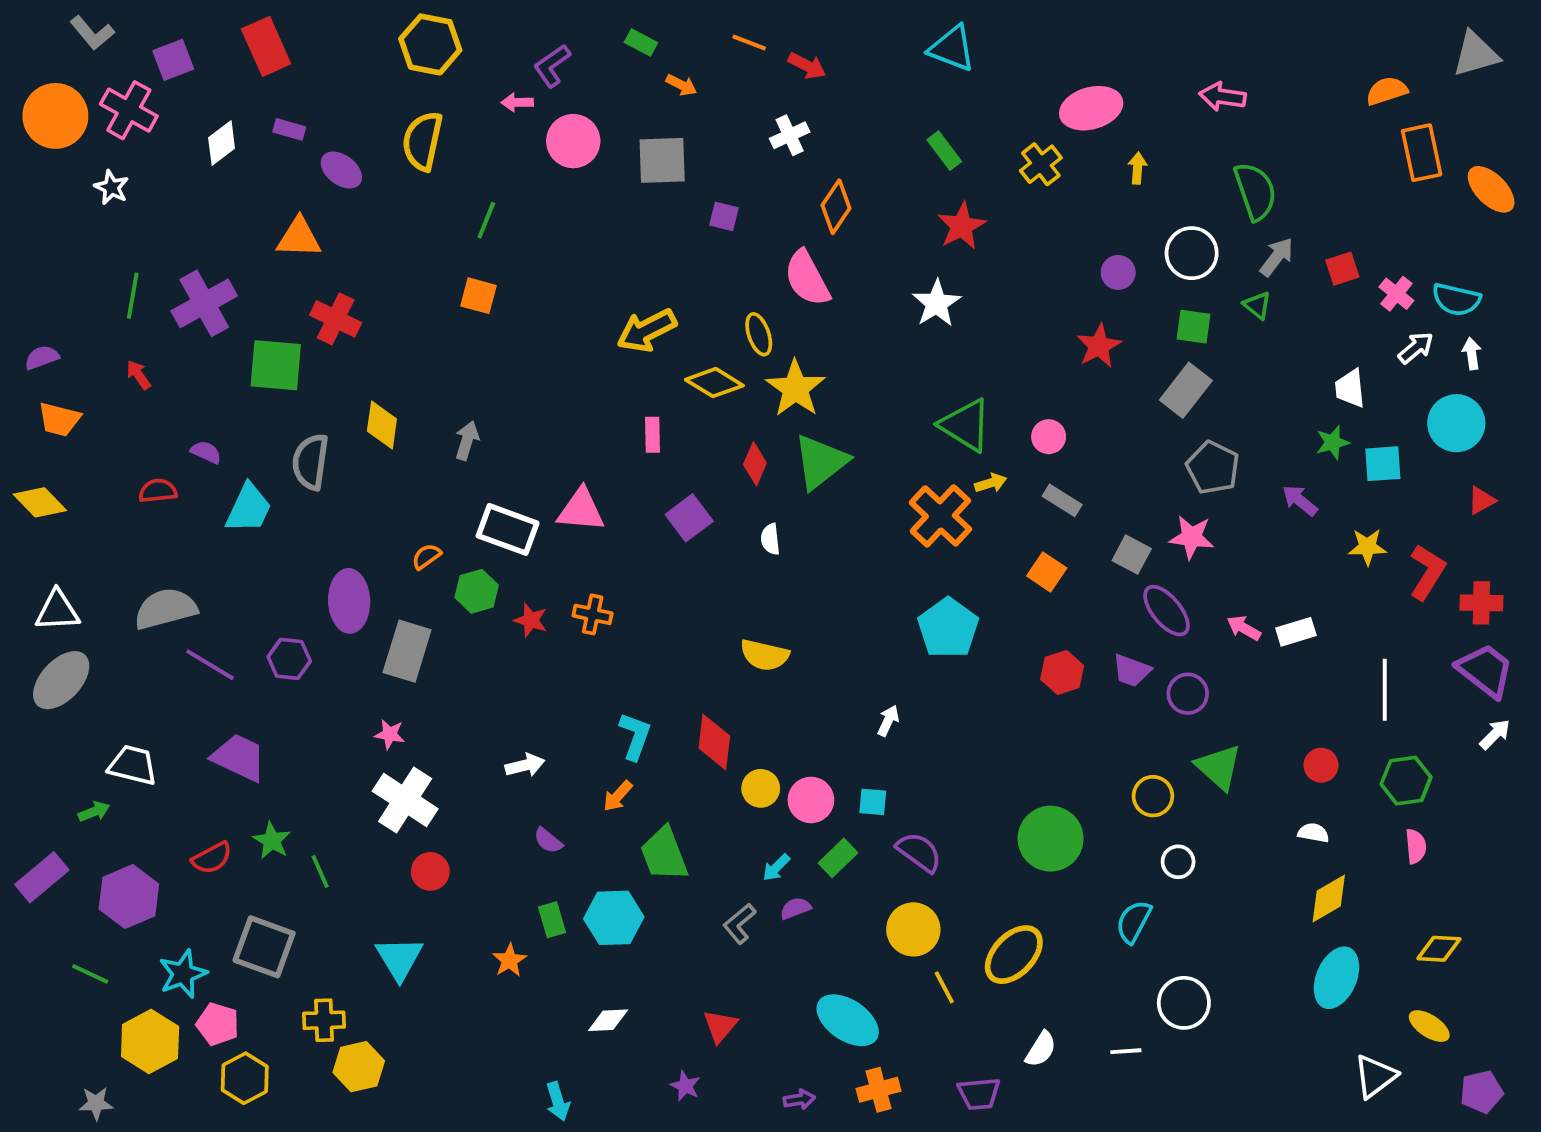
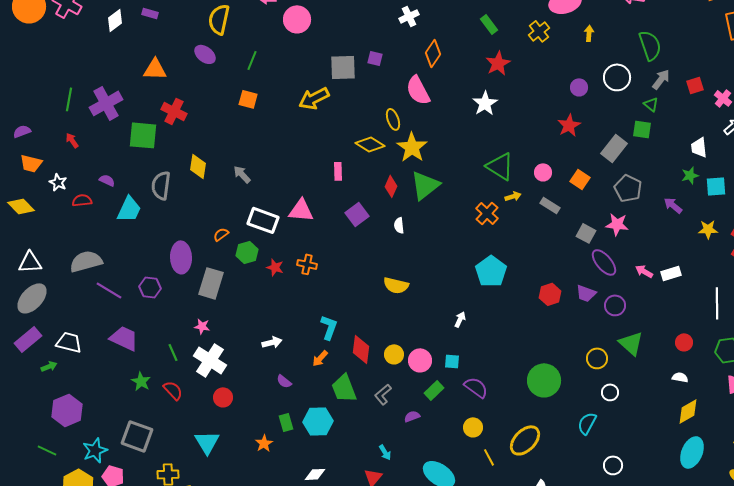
gray square: (662, 160) -> (343, 67), moved
purple ellipse: (341, 170) -> (205, 54), moved
white star: (111, 187) -> (58, 182), moved
green square: (1194, 327) -> (642, 129), moved
yellow arrow: (647, 330) -> (314, 98), moved
gray arrow: (467, 441) -> (242, 174), turned -60
orange cross: (940, 516) -> (487, 213), size x0.7
orange square: (1047, 572) -> (580, 179), moved
red diamond: (714, 742) -> (361, 349), moved
red semicircle: (212, 858) -> (173, 390), moved, turned -105
cyan arrow: (776, 868) -> (385, 452), moved, turned -77
green line: (320, 871) -> (173, 352), moved
purple rectangle: (42, 877) -> (28, 339), moved
gray L-shape: (739, 924) -> (383, 394), moved
yellow circle: (913, 929) -> (473, 427), size x0.7
white circle: (1184, 1003) -> (613, 465), size x0.7

